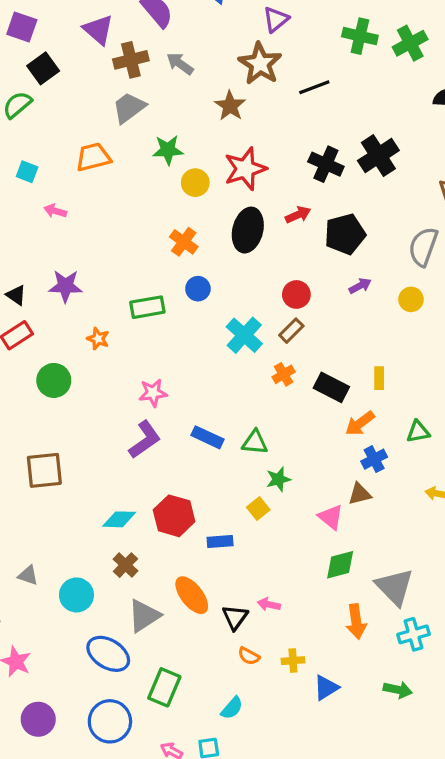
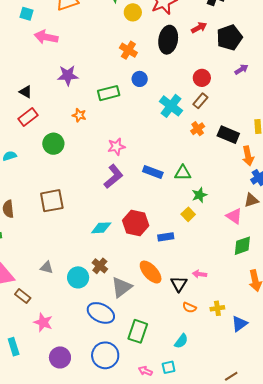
pink arrow: (55, 211) -> (46, 37), size x1.6
purple star: (65, 286) -> (68, 75), moved
orange arrow: (360, 423) -> (248, 156), turned -60
brown cross: (126, 565) -> (100, 266), moved

